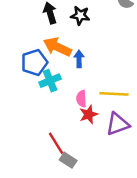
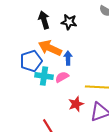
cyan cross: (50, 81) -> (44, 76), turned 30
pink semicircle: (81, 99) -> (62, 77), moved, turned 64

